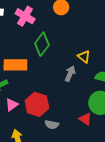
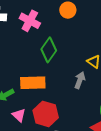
orange rectangle: (15, 65) -> (33, 83), moved
pink triangle: (12, 105) -> (19, 115), turned -40

